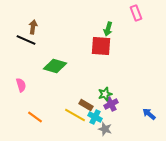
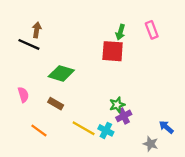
pink rectangle: (136, 13) -> (152, 30), moved
brown rectangle: (86, 105) -> (56, 104), moved
gray star: (105, 129) -> (151, 144), moved

